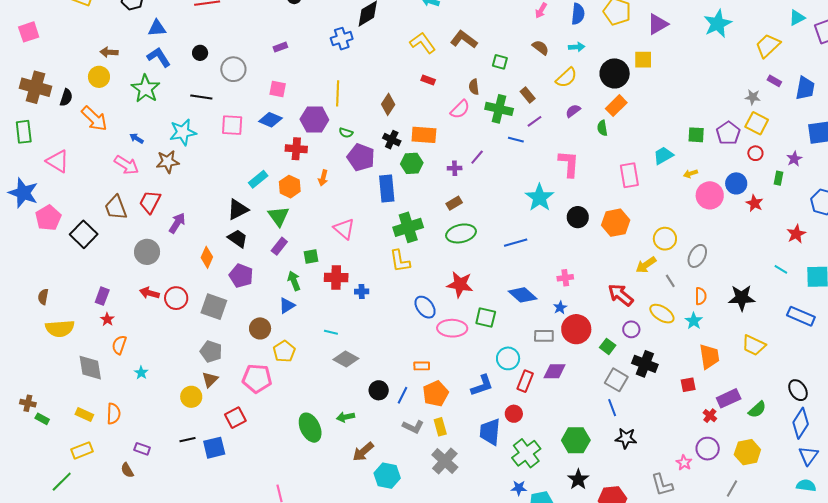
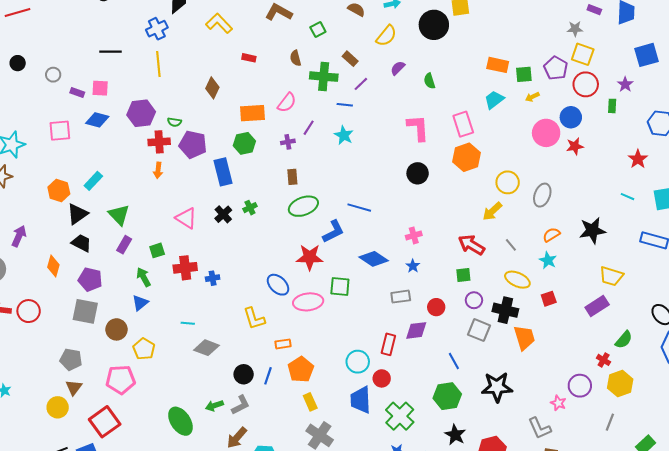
yellow L-shape: (423, 43) -> (219, 23), moved
purple rectangle: (280, 47) -> (77, 92), moved, turned 48
green square: (500, 62) -> (318, 30), turned -35
gray circle: (233, 69) -> (53, 75), size x0.6
yellow line: (338, 93) -> (158, 64), moved
black line: (201, 97) -> (111, 52), moved
orange rectangle: (616, 106) -> (498, 65), moved, turned 65
pink semicircle: (460, 109) -> (287, 103), moved
black cross: (392, 140) -> (223, 214), moved, turned 30
red cross: (296, 149) -> (159, 142), moved
red circle: (755, 153) -> (586, 84), size x1.6
pink L-shape: (569, 164) -> (418, 128), moved
yellow arrow: (691, 174) -> (532, 97), moved
orange hexagon: (290, 187) -> (59, 191), moved
cyan star: (540, 198) -> (344, 135), moved, size x0.7
brown rectangle: (454, 203) -> (292, 177), turned -56
red star: (754, 203) -> (575, 146), moved, turned -30
orange hexagon: (616, 223) -> (467, 157), moved
green cross: (408, 227) -> (250, 208), size x0.5
blue line: (516, 243) -> (359, 208), turned 40
yellow L-shape: (400, 261) -> (254, 319), moved
gray line: (670, 281) -> (511, 245), moved
orange semicircle: (701, 296) -> (551, 235), turned -114
gray square: (214, 307) -> (85, 311), moved
yellow ellipse: (662, 314) -> (517, 280), moved
red circle: (576, 329) -> (436, 307), moved, size x0.6
purple circle: (631, 329) -> (474, 300), moved
green square: (608, 346) -> (463, 275), moved, turned -35
orange trapezoid: (709, 357) -> (524, 338), moved
cyan circle: (508, 358) -> (358, 362), moved
blue L-shape: (482, 385) -> (333, 231), moved
red square: (688, 385) -> (549, 299), moved
purple rectangle: (729, 398) -> (597, 306), moved
blue line: (612, 408) -> (454, 361), moved
red cross: (710, 416) -> (604, 360), moved
red square: (235, 418) -> (105, 422), size x1.4
gray L-shape: (413, 427) -> (241, 405), moved, turned -45
black star: (626, 438) -> (497, 387), size x1.4

